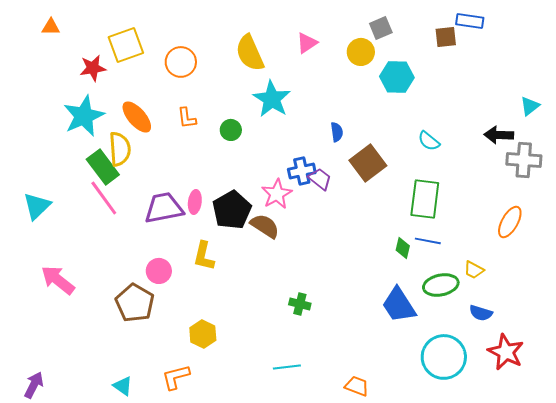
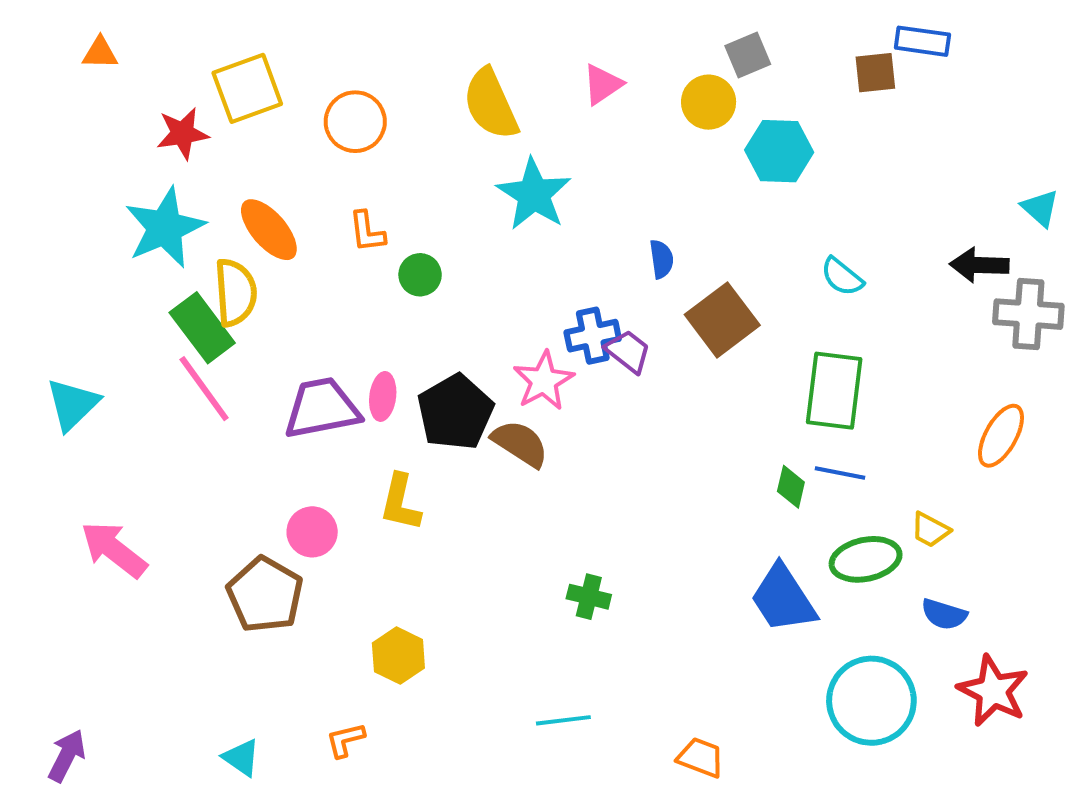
cyan triangle: (530, 106) -> (1040, 208), turned -40
green circle: (231, 130) -> (420, 275), moved
orange L-shape: (176, 377) -> (345, 740), size x0.7

